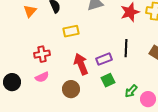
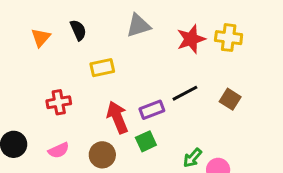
black line: (126, 48) -> (185, 93), turned 60
pink semicircle: (42, 77) -> (59, 150), moved
green square: (108, 80) -> (146, 141), moved

